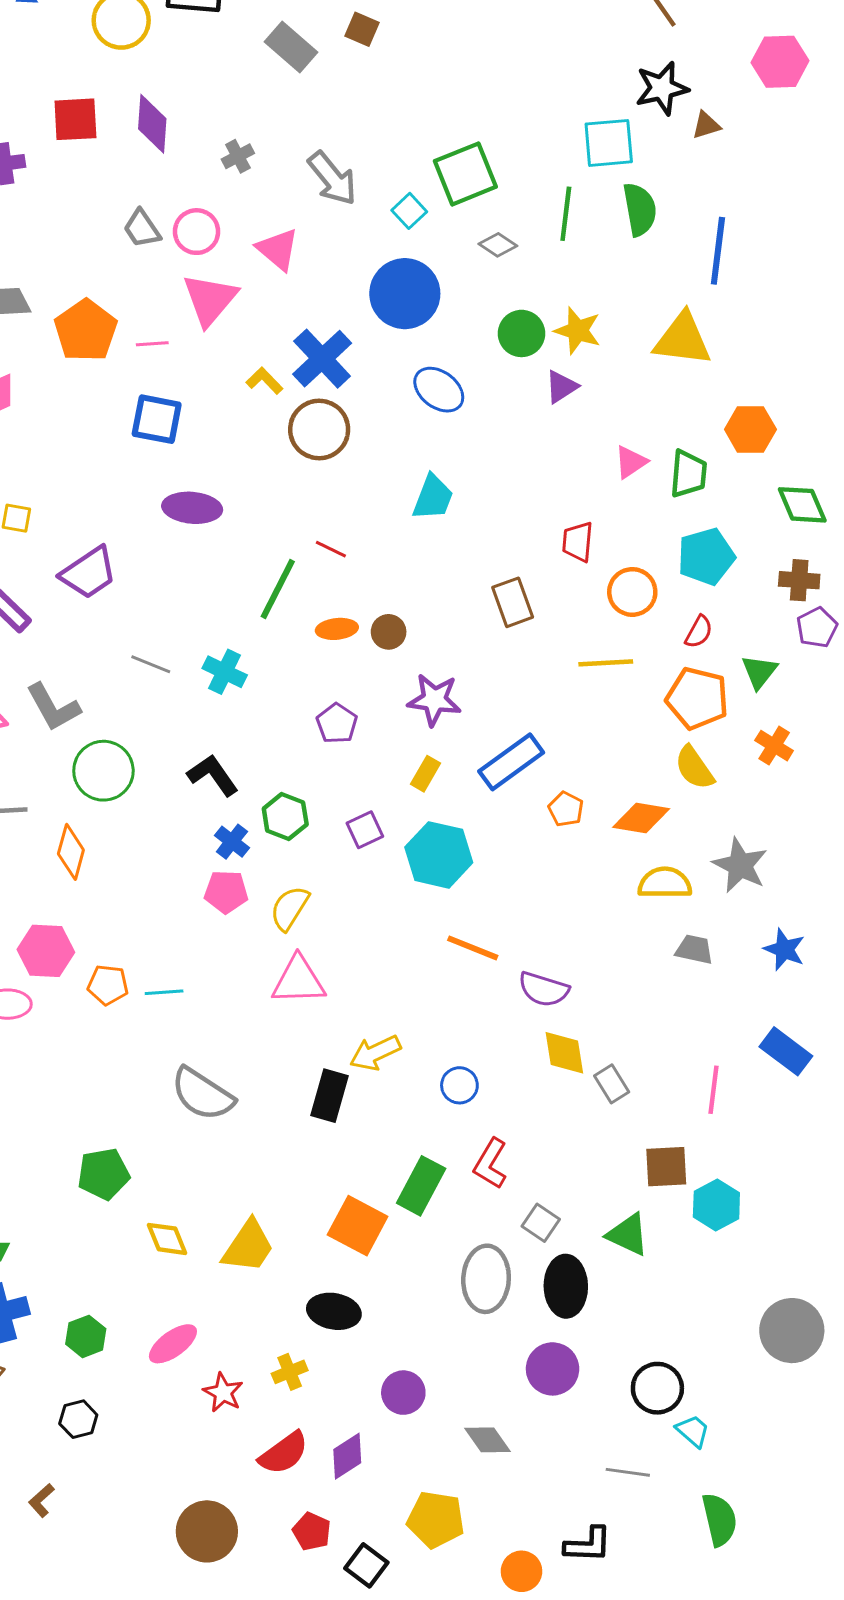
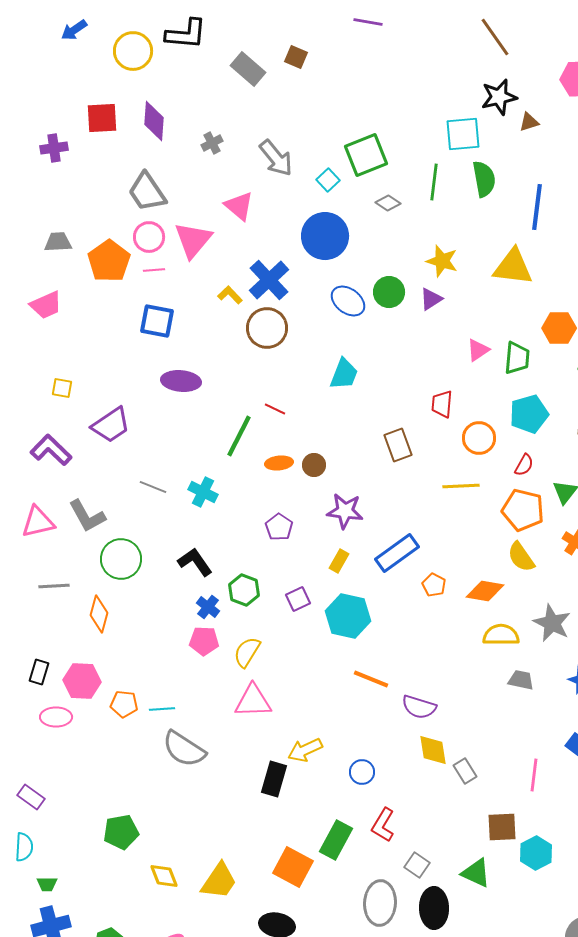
gray trapezoid: (142, 229) -> (147, 192), size x1.5
pink circle: (197, 232) -> (149, 237), moved
green circle: (521, 333) -> (389, 292), moved
gray semicircle: (202, 1094) -> (184, 749), moved

